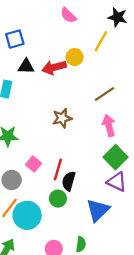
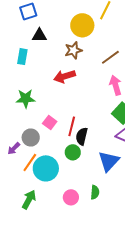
yellow circle: (75, 57) -> (82, 25), size x1.5
red arrow: (54, 67) -> (64, 76), moved
brown star: (62, 118) -> (73, 50), moved

